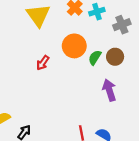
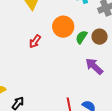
purple arrow: (109, 90) -> (94, 66), turned -30

